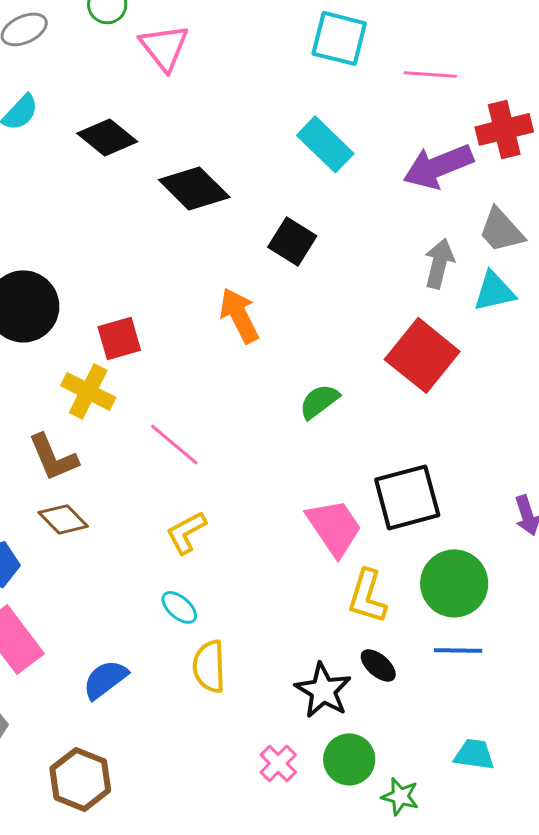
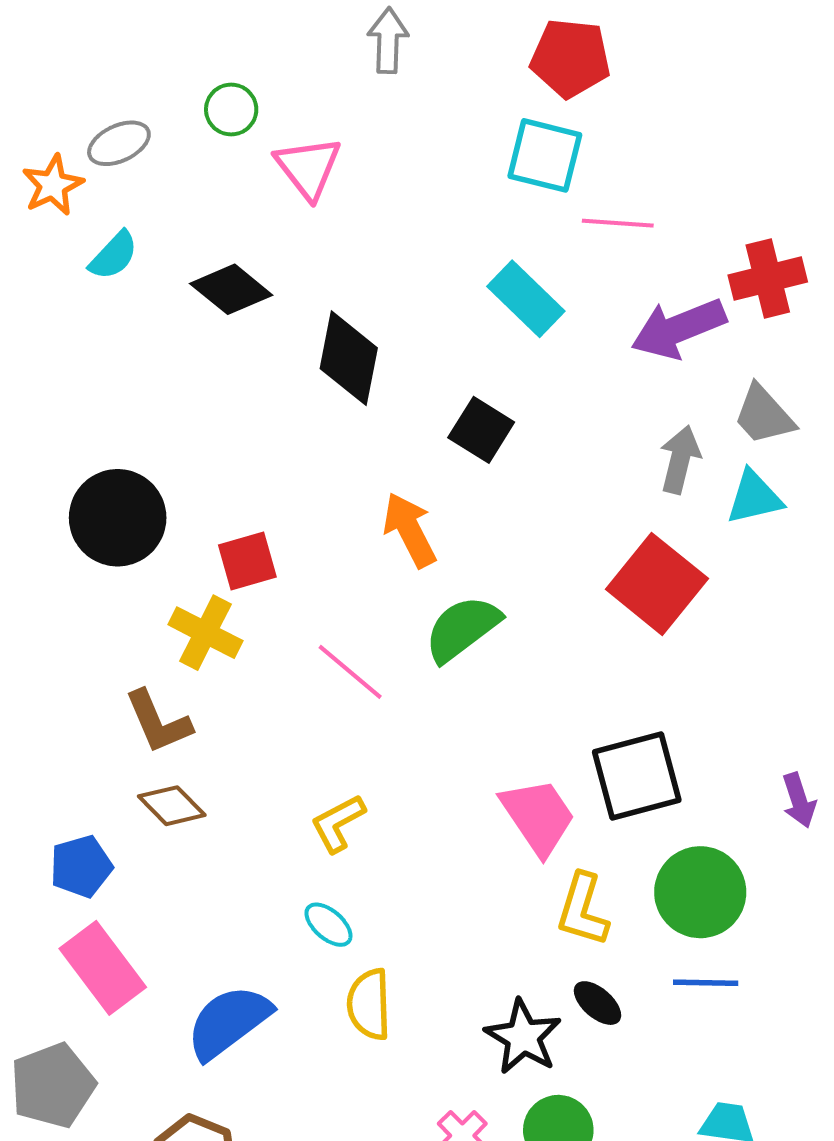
pink line: (430, 74) -> (618, 223), moved
black diamond: (194, 188) -> (349, 358), turned 56
green semicircle: (319, 401) -> (462, 629), moved, size x1.4
pink line: (174, 444) -> (350, 672), moved
blue semicircle: (105, 679) -> (228, 1022), size x1.4

